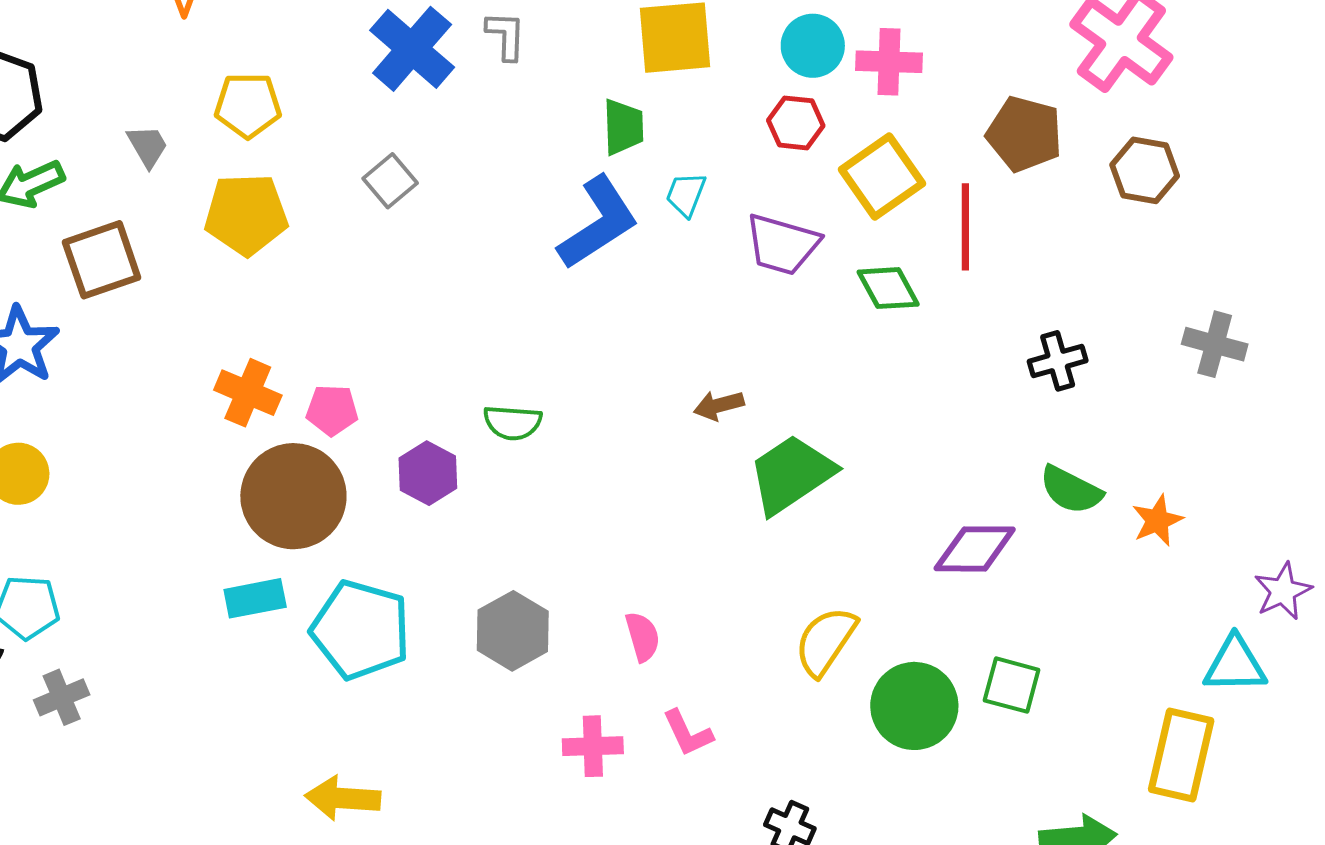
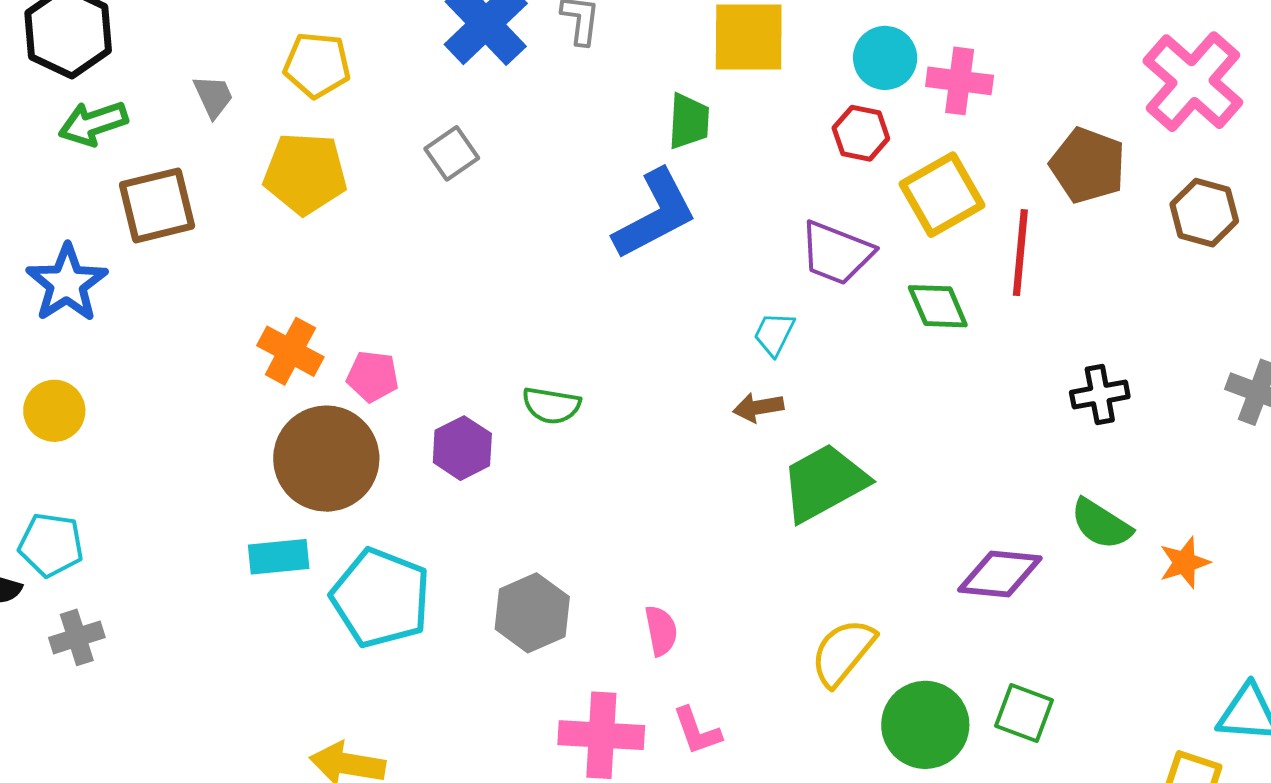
cyan trapezoid: (686, 194) -> (774, 334), moved
pink cross: (593, 746) -> (601, 735), size x1.4

